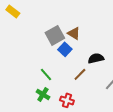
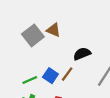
blue square: (65, 49) -> (50, 76), moved
green line: (46, 74) -> (30, 80), turned -64

